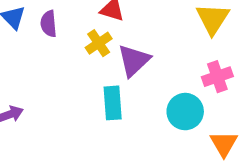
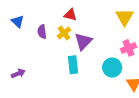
purple semicircle: (49, 24) -> (42, 32), moved

